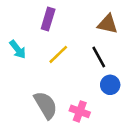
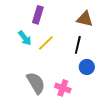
cyan arrow: (18, 49) -> (25, 38), moved
black line: (99, 57) -> (78, 45), turned 42

